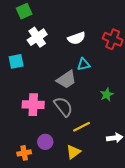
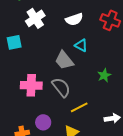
cyan triangle: (83, 64) -> (81, 45), turned 40
gray trapezoid: (66, 79) -> (64, 60), turned 85

